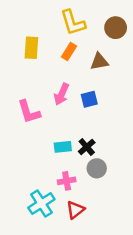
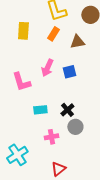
cyan rectangle: (63, 147) -> (40, 110), moved
cyan cross: (41, 203) -> (17, 155), moved
red triangle: (75, 210) -> (58, 169), moved

